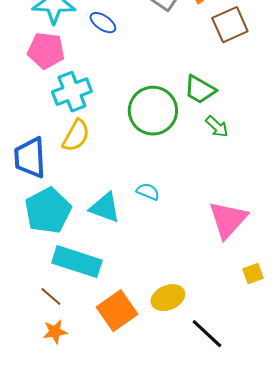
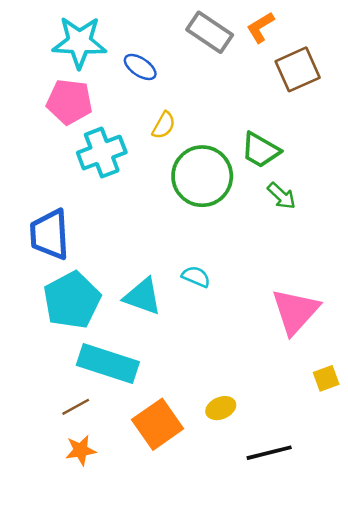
yellow semicircle: (76, 136) -> (164, 125), moved, size x0.7
brown line: (51, 297) -> (76, 407), turned -70
yellow ellipse: (168, 298) -> (221, 408), size x0.7
black line: (207, 334) -> (269, 453), turned -57

